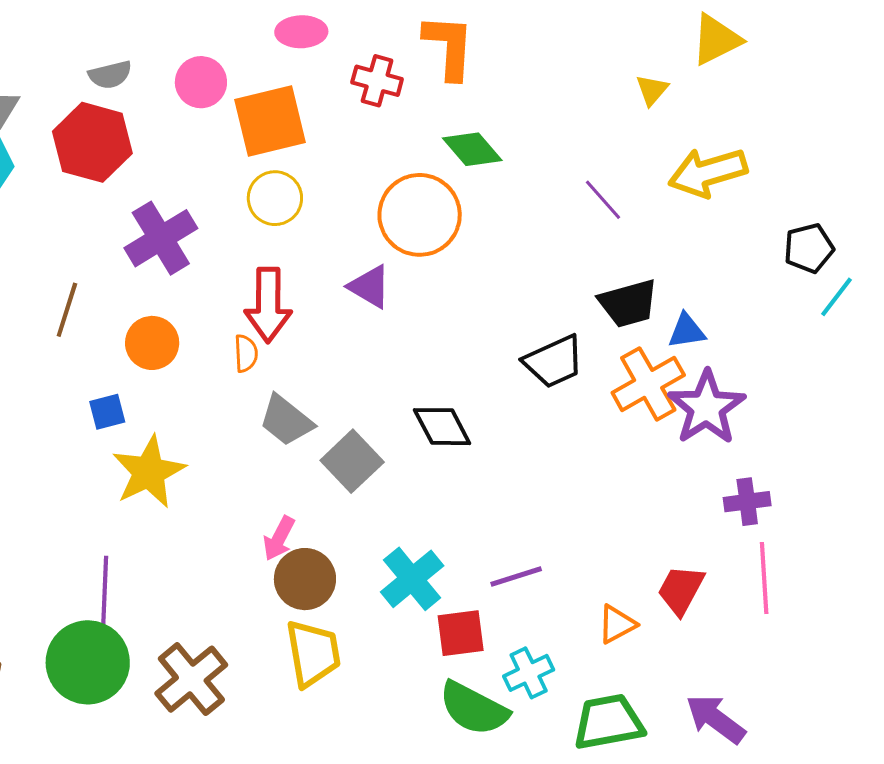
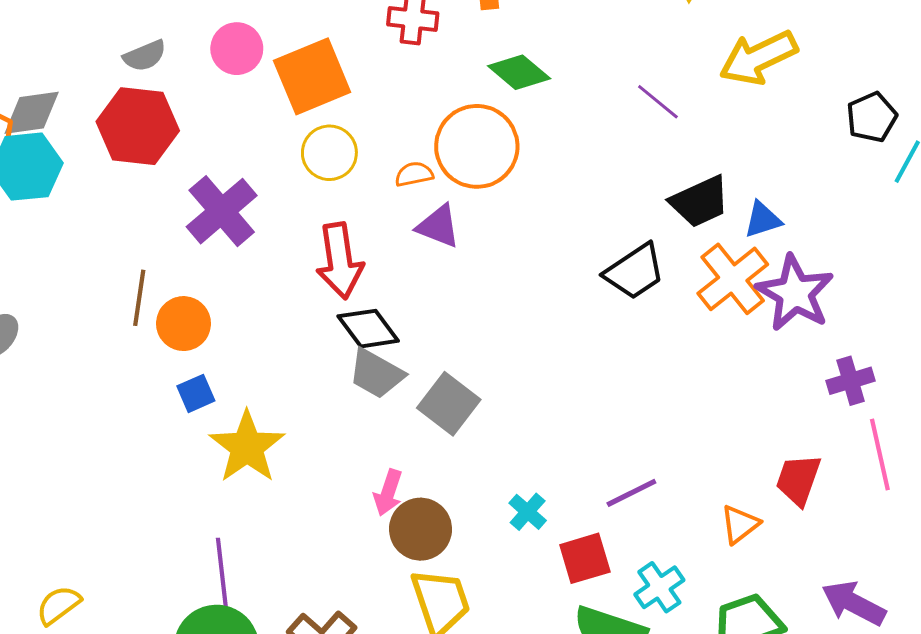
orange circle: (152, 343) -> (184, 324), moved
orange semicircle: (246, 353) -> (414, 174), moved, turned -90
black diamond: (442, 427) -> (368, 329), moved
cyan cross: (412, 579) -> (528, 512), size x0.6

